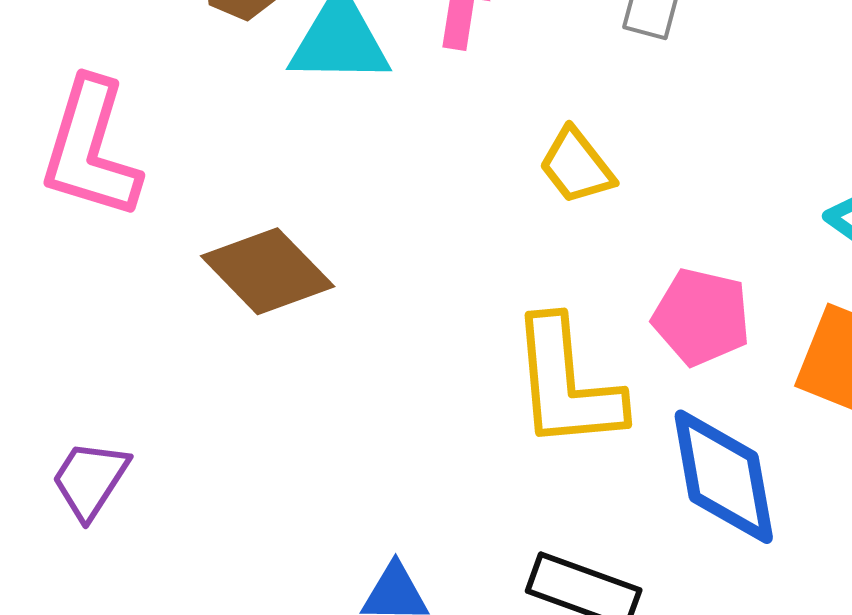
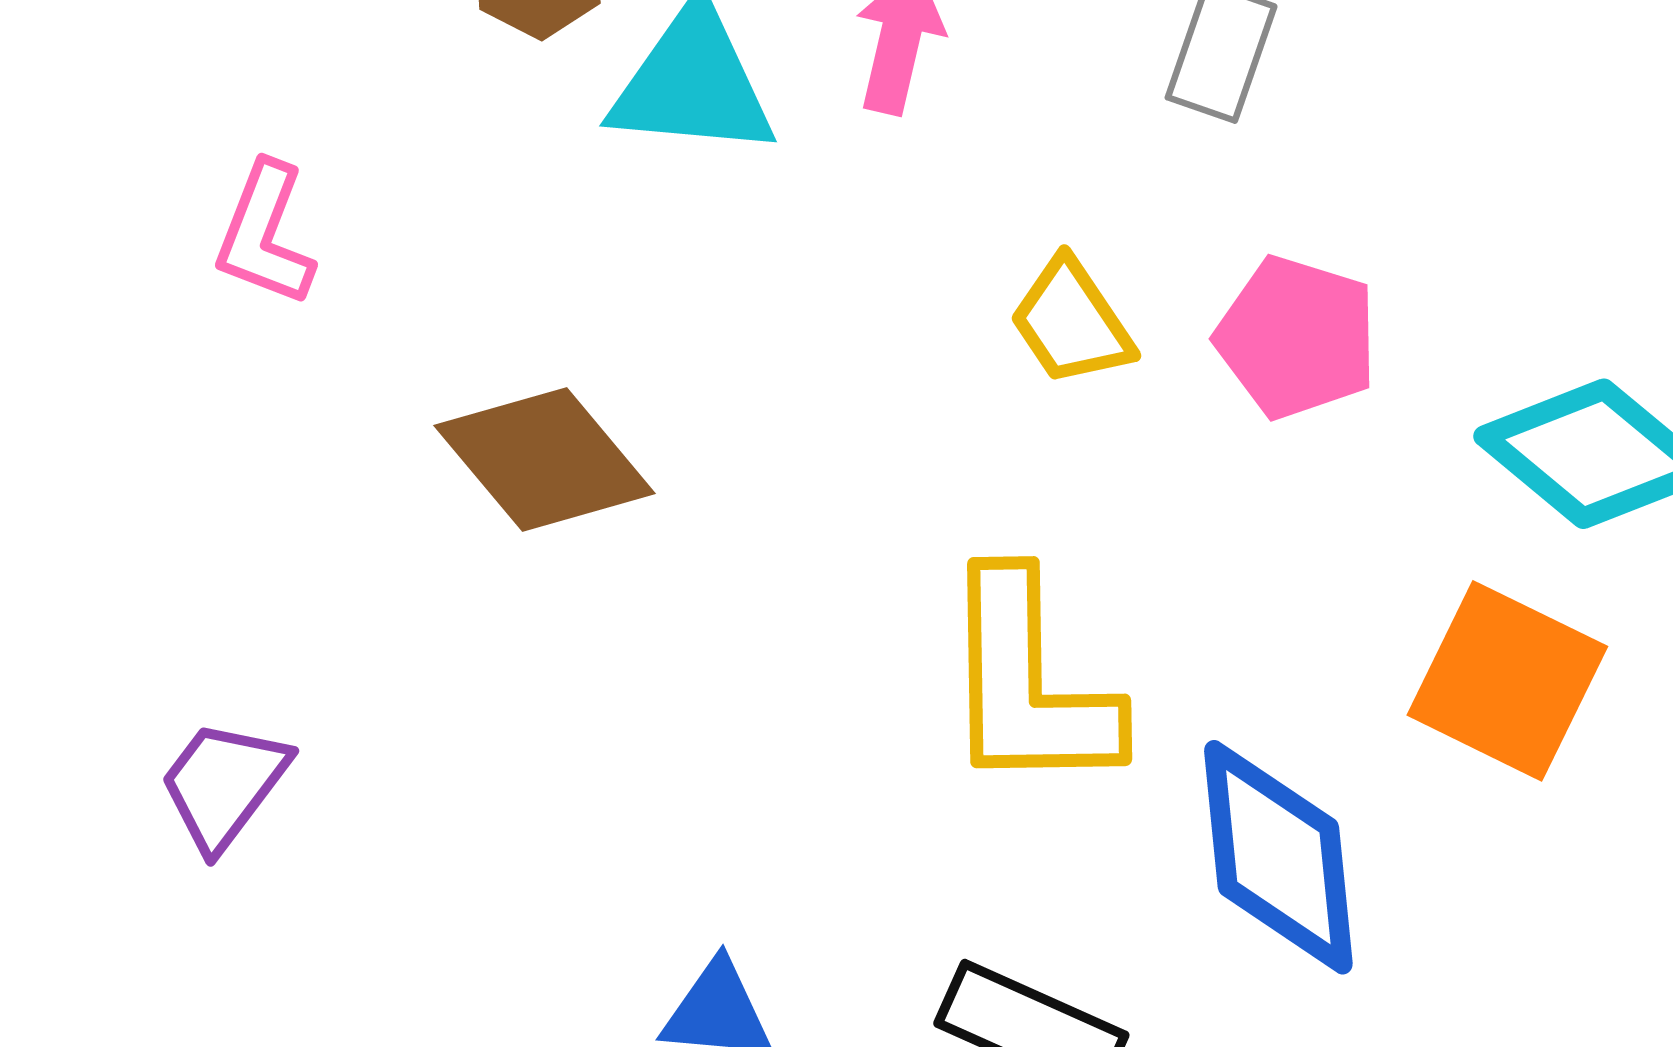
pink L-shape: (90, 149) -> (265, 234), size x0.6
pink pentagon: (701, 317) -> (1297, 337), moved

